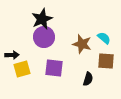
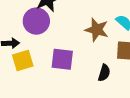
purple circle: (44, 37) -> (36, 21), moved

